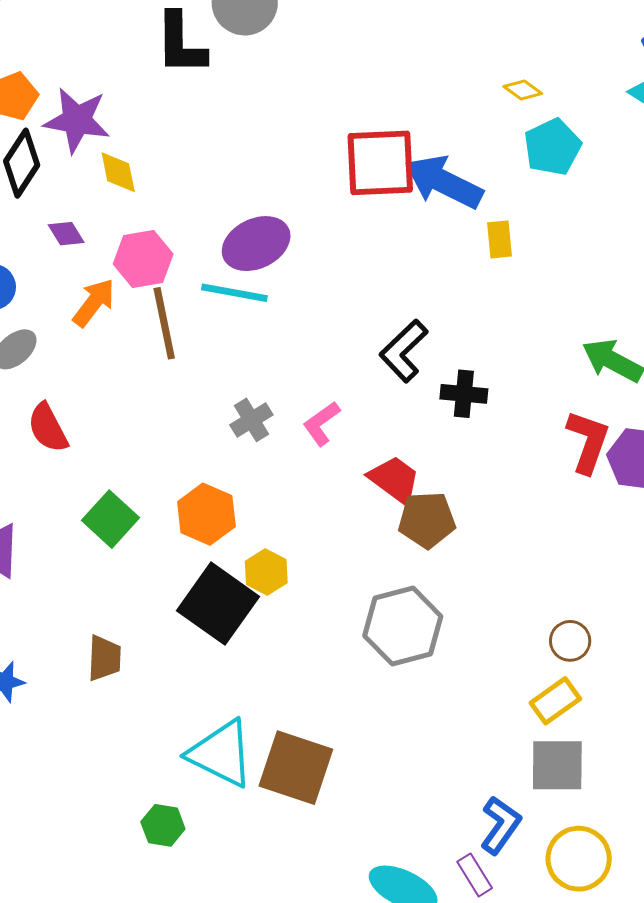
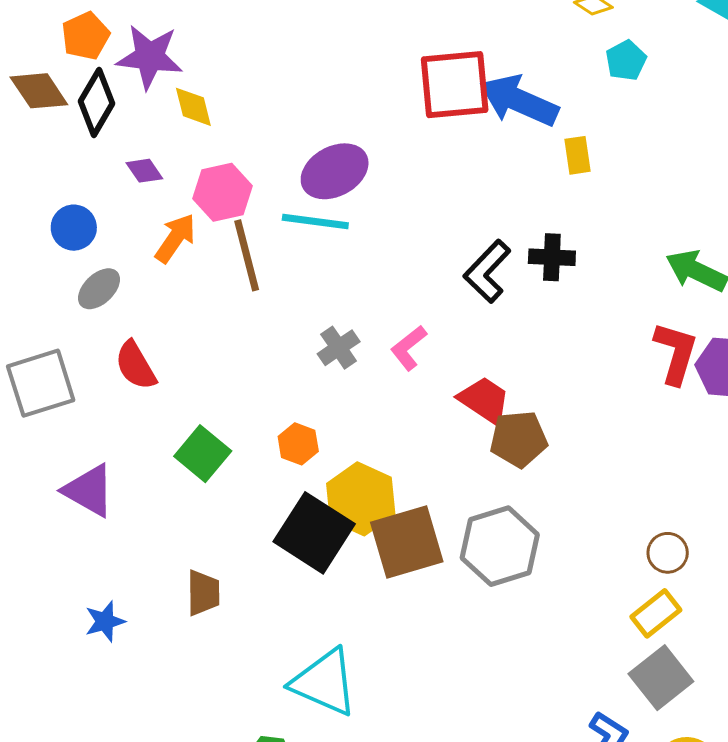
cyan pentagon: (552, 147) -> (626, 60), size x0.7
black cross: (464, 394) -> (552, 257), moved
orange hexagon: (206, 514) -> (298, 444), size x0.7
yellow hexagon: (266, 572) -> (361, 499), size x1.6
gray square: (557, 765) -> (661, 678), turned -36
brown square: (296, 768) -> (407, 542), moved, turned -32

